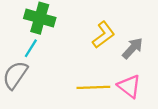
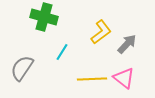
cyan line: (31, 48) -> (62, 52), moved

